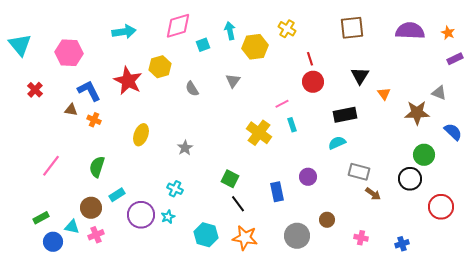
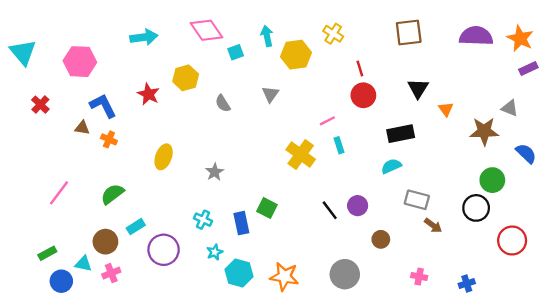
pink diamond: (178, 26) -> (207, 30), turned 72
orange star: (448, 33) -> (520, 38), size x1.6
red star: (128, 81) -> (148, 94), size x0.7
green semicircle: (97, 167) -> (112, 194), turned 35
blue rectangle: (277, 192) -> (241, 223), moved
black line: (238, 204) -> (330, 210), moved
cyan star: (168, 217) -> (215, 252), moved
brown circle: (327, 220) -> (381, 239), moved

